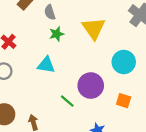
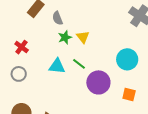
yellow triangle: (94, 28) -> (83, 37), moved, size x0.6
green line: (67, 101) -> (79, 64), moved

